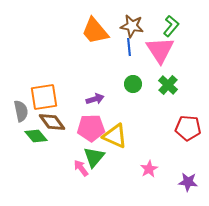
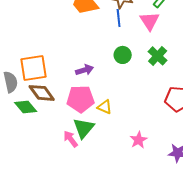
pink triangle: (160, 50) -> (150, 21), size x0.7
yellow triangle: (115, 136) -> (105, 107), size x0.6

